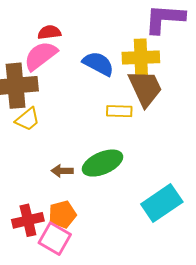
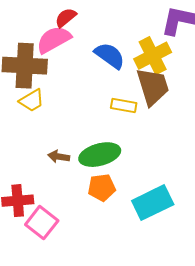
red semicircle: (49, 32) -> (66, 18), turned -40
yellow cross: (141, 58) -> (153, 56), turned -33
orange pentagon: (62, 214) -> (102, 188), moved

